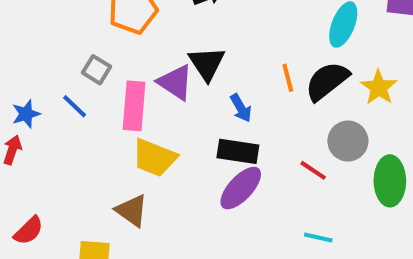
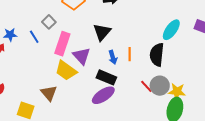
orange line: (288, 78) -> (130, 54), moved
black semicircle: (327, 81) -> (157, 55), turned -60
purple triangle: (175, 82) -> (82, 56), moved
yellow star: (379, 87) -> (177, 92), moved, turned 30
red line: (313, 170) -> (146, 86), moved

